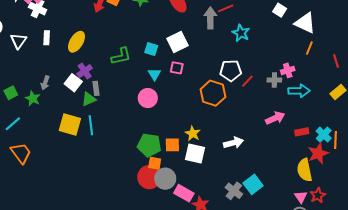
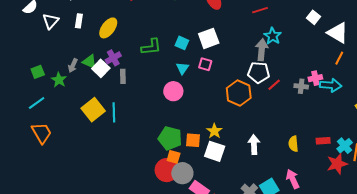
gray arrow: (210, 18) -> (262, 50), moved
cyan arrow: (299, 91) -> (331, 85), moved
green triangle: (89, 99) -> (90, 62), moved, turned 42
pink arrow: (275, 118) -> (293, 179), moved, turned -96
yellow square: (70, 125) -> (93, 110), turned 30
white arrow: (233, 143) -> (254, 144), turned -84
yellow semicircle: (305, 170) -> (293, 144), moved, size x0.7

